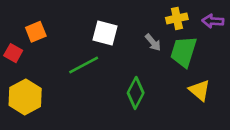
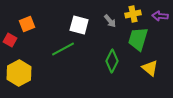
gray arrow: (153, 42) -> (110, 21), moved
green diamond: (136, 93) -> (112, 61), moved

